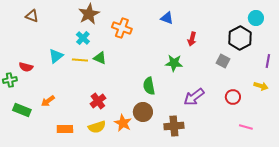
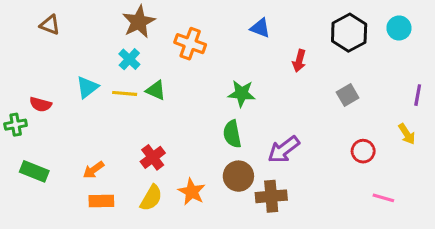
black hexagon: (240, 38) -> (349, 33), moved
gray square: (223, 61) -> (348, 95), turned 32
green star: (174, 63) -> (242, 93), moved
yellow arrow: (261, 86) -> (407, 134), turned 40
purple arrow: (194, 97) -> (284, 150), moved
orange arrow: (48, 101) -> (94, 170), moved
brown circle: (143, 112) -> (238, 176), moved
yellow semicircle: (97, 127) -> (151, 198), turned -42

